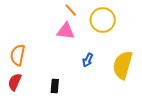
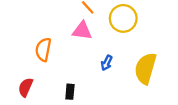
orange semicircle: (18, 55) -> (43, 50), moved

